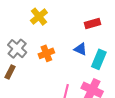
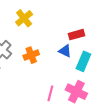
red rectangle: (92, 23) -> (77, 35), moved

